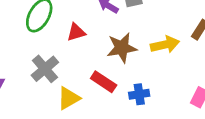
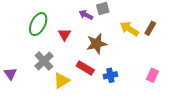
red triangle: (76, 32) -> (64, 34), turned -40
yellow arrow: (165, 45) -> (129, 29), moved, turned -132

